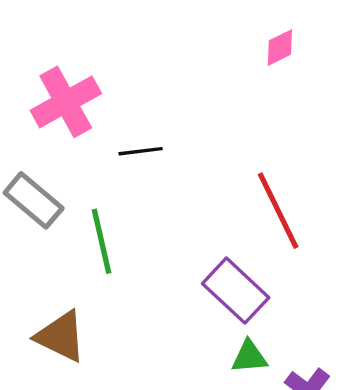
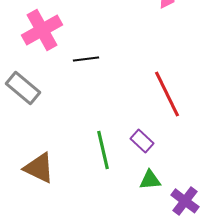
green line: (101, 241) -> (103, 150), moved
purple rectangle: (236, 291) -> (142, 141), size x0.6

